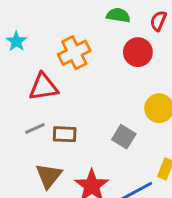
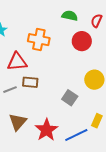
orange cross: (74, 53) -> (39, 40), turned 35
brown rectangle: (65, 134) -> (30, 82), moved

